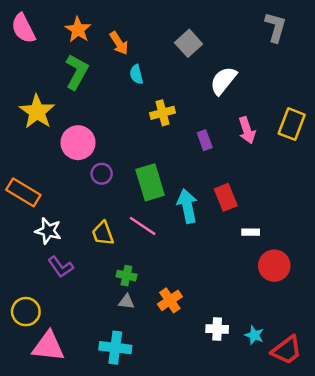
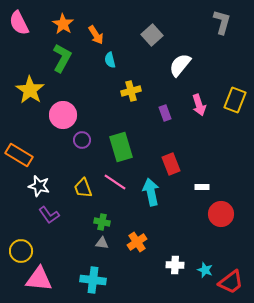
red rectangle: (226, 197) -> (171, 164), moved
cyan arrow: (187, 206) -> (151, 192), moved

